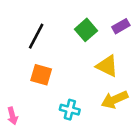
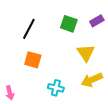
green square: (86, 30) -> (69, 24), turned -30
yellow triangle: (107, 66) -> (86, 53), turned 30

